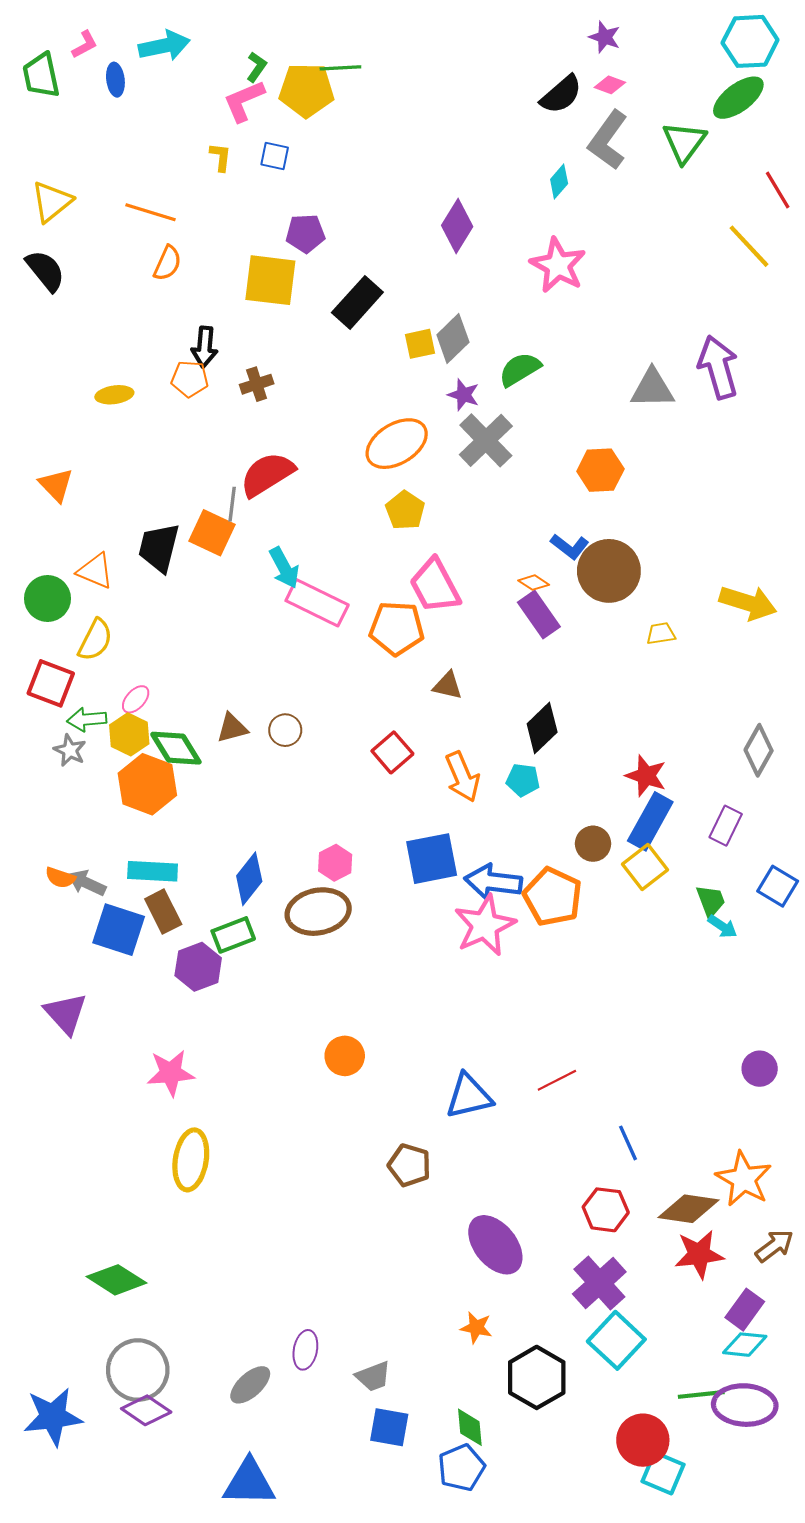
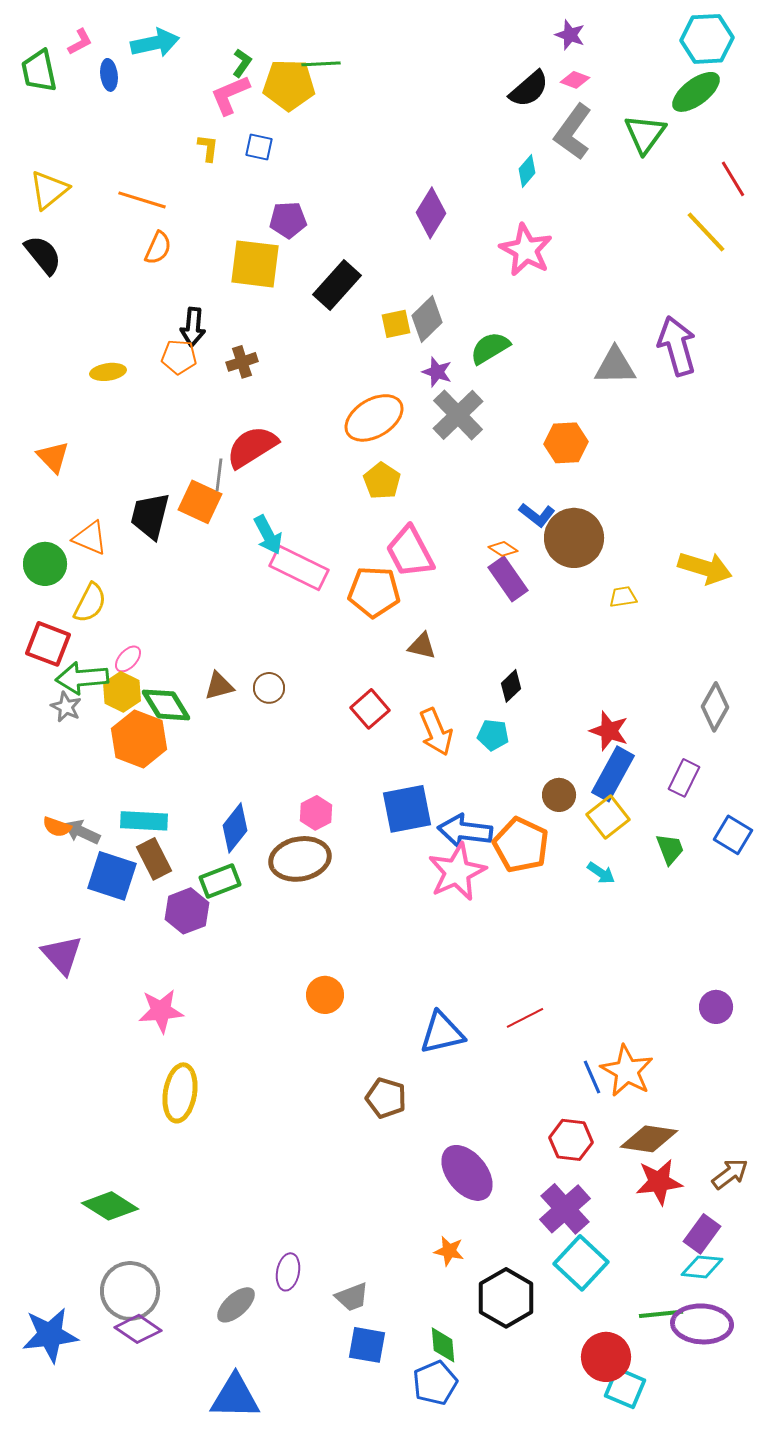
green arrow: (87, 719) -> (82, 678), size x1.4
black diamond: (542, 728) -> (511, 686), size x0.7
cyan arrow: (722, 926) -> (601, 873), moved
orange star: (744, 1179) -> (627, 1071), moved

